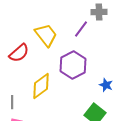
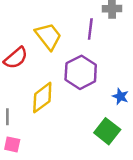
purple line: (81, 29) -> (90, 29), turned -30

